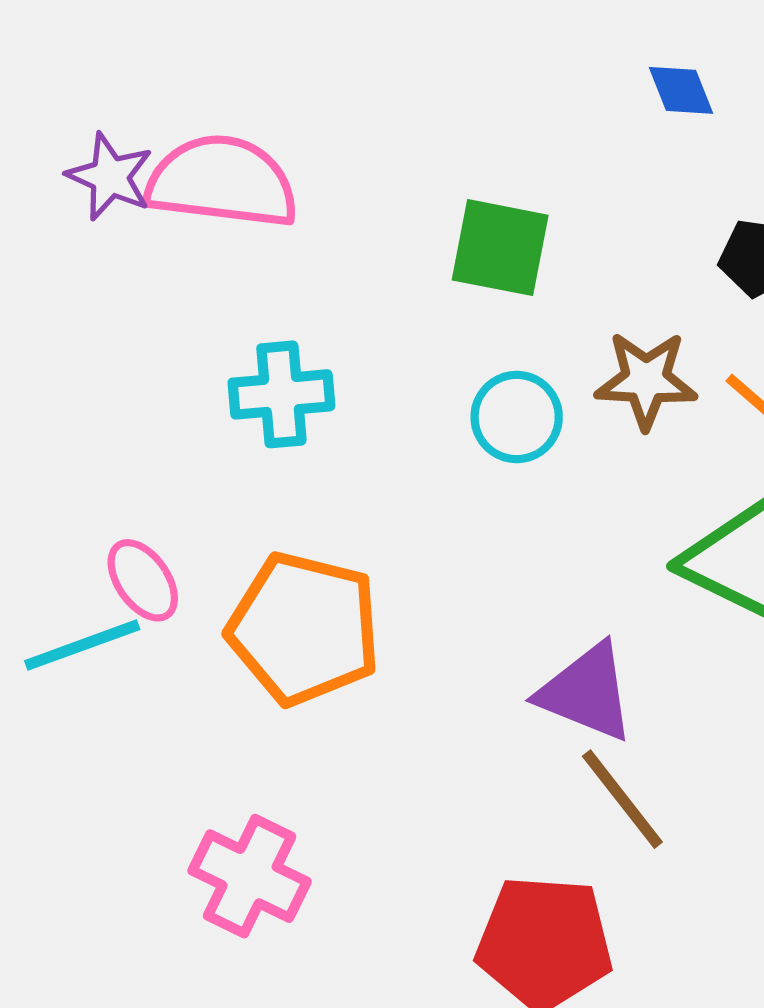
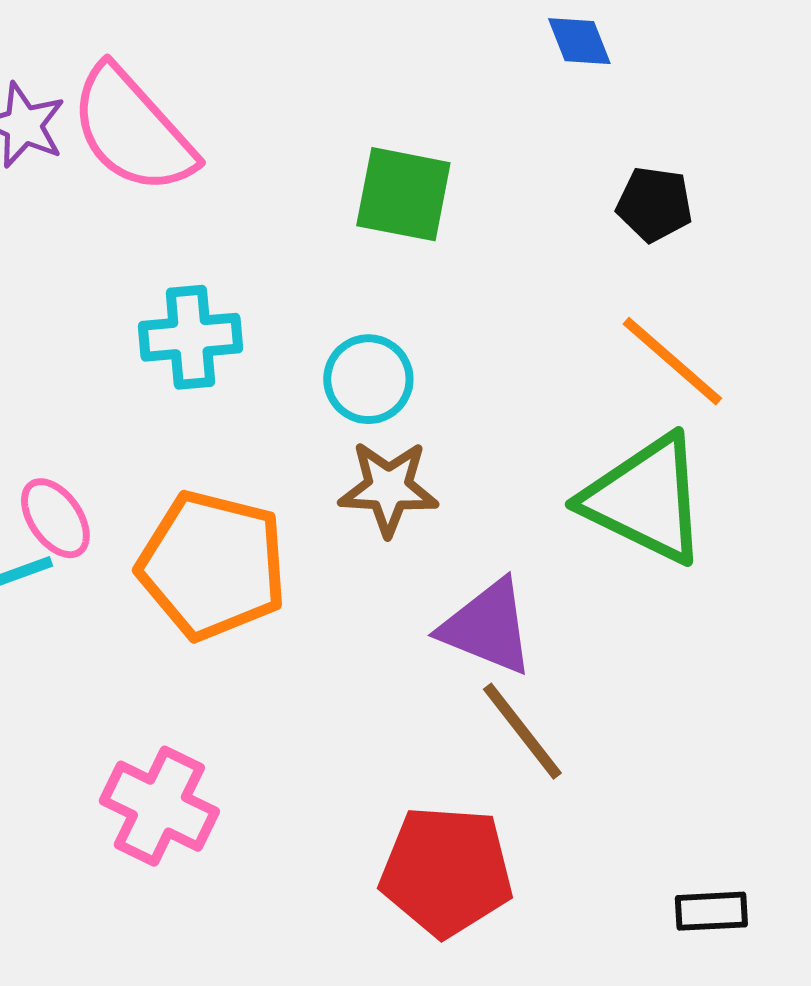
pink semicircle: (222, 182) -> (132, 130), turned -139
brown star: (646, 380) -> (388, 488), moved
cyan circle: (517, 417) -> (368, 379), moved

